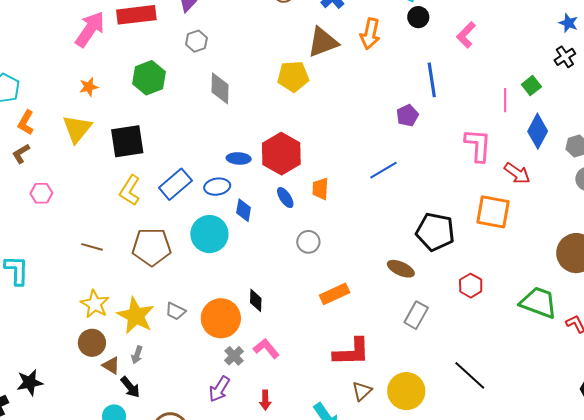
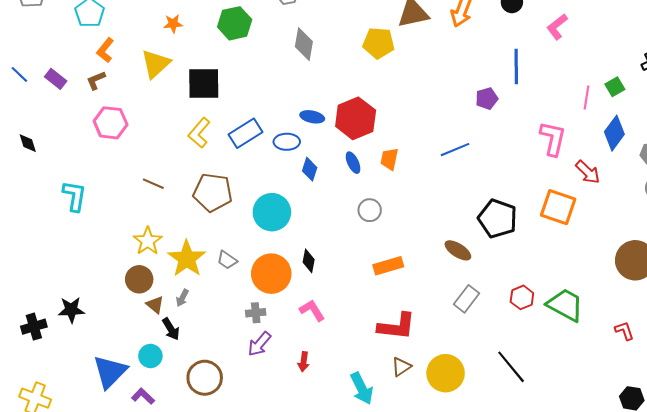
pink hexagon: (41, 193) -> (111, 123), size x1.5
cyan circle: (209, 234) -> (272, 212), moved
red hexagon: (471, 286) -> (522, 297), moved
green trapezoid: (539, 303) -> (565, 305), moved
gray cross: (234, 356) -> (256, 313), moved, turned 30

